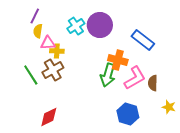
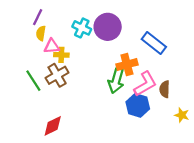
cyan cross: (76, 26) -> (82, 28), turned -30
orange cross: (118, 60) -> (127, 65), turned -30
blue hexagon: (128, 114) -> (138, 105), moved

